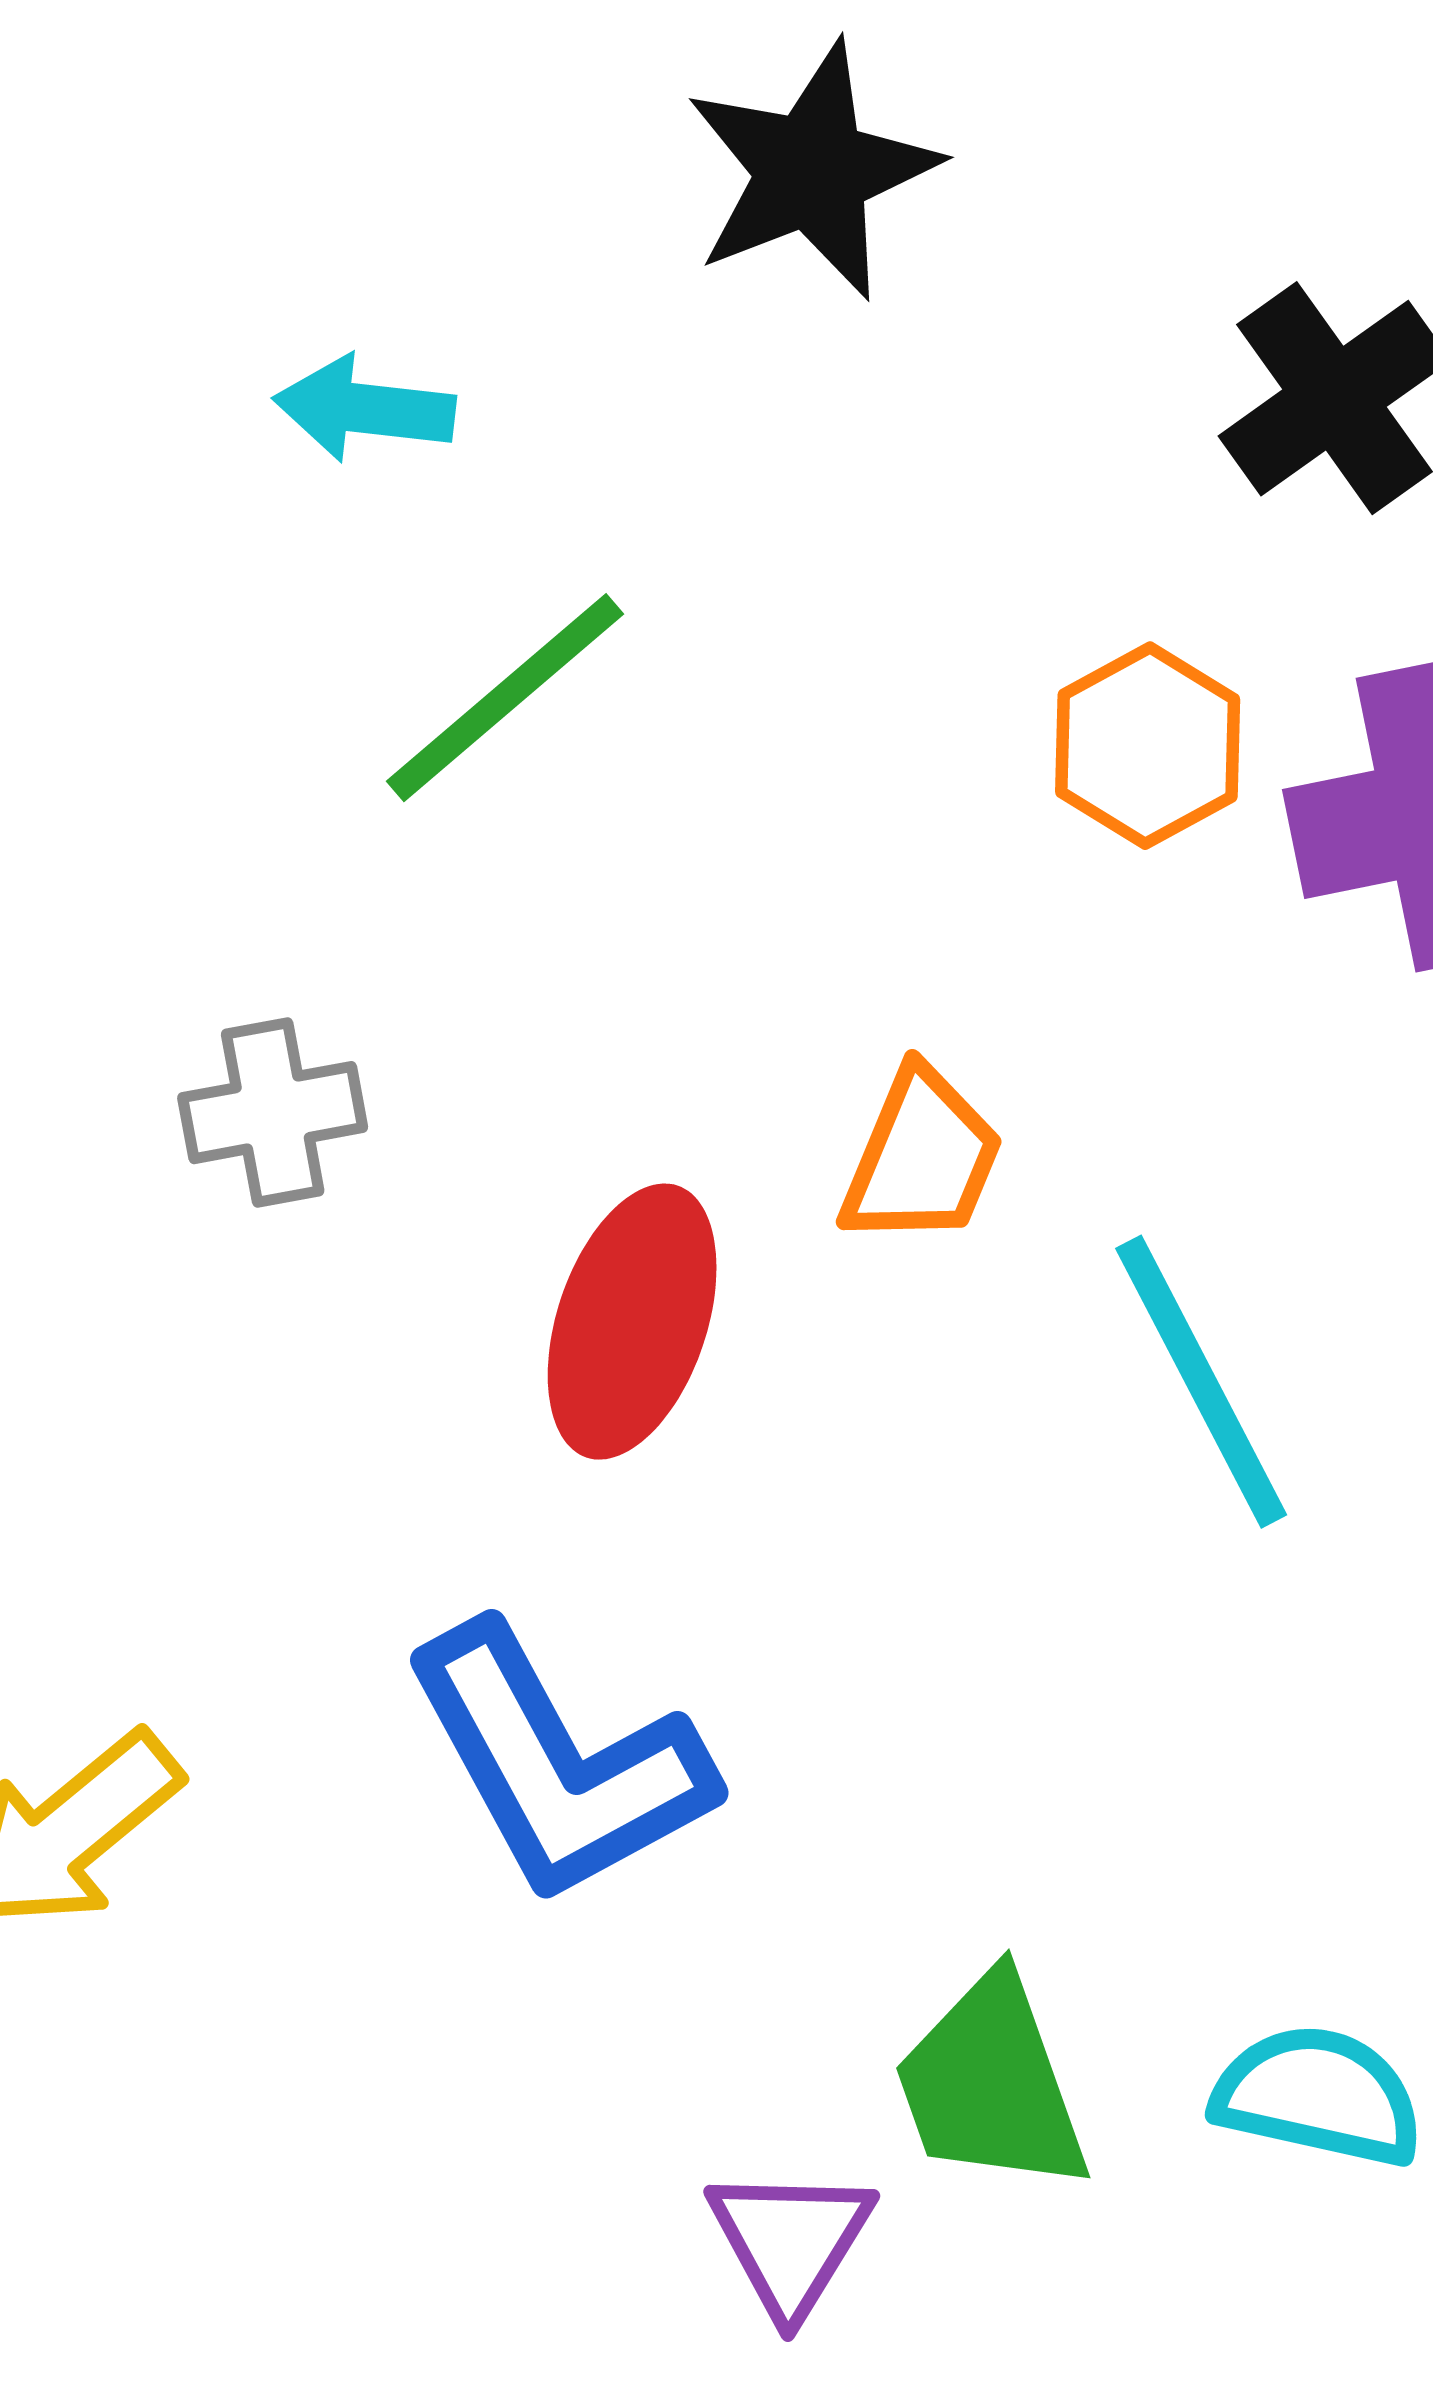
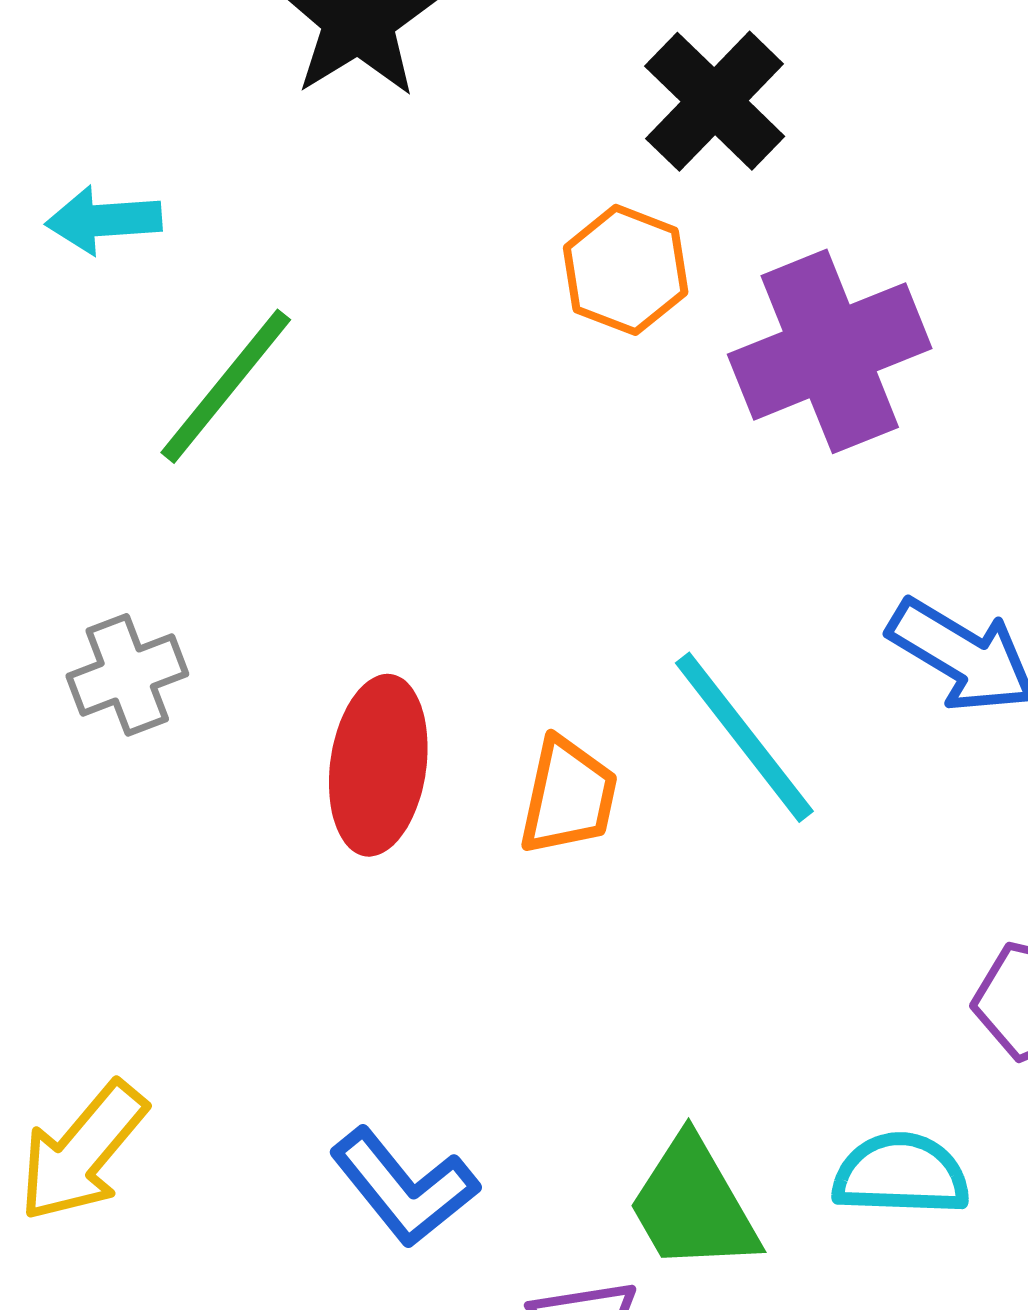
orange hexagon: (1148, 746) -> (626, 270), moved
orange trapezoid: (922, 1158) -> (568, 796), moved
blue L-shape: (558, 1764) -> (404, 1187), moved, size x0.7

